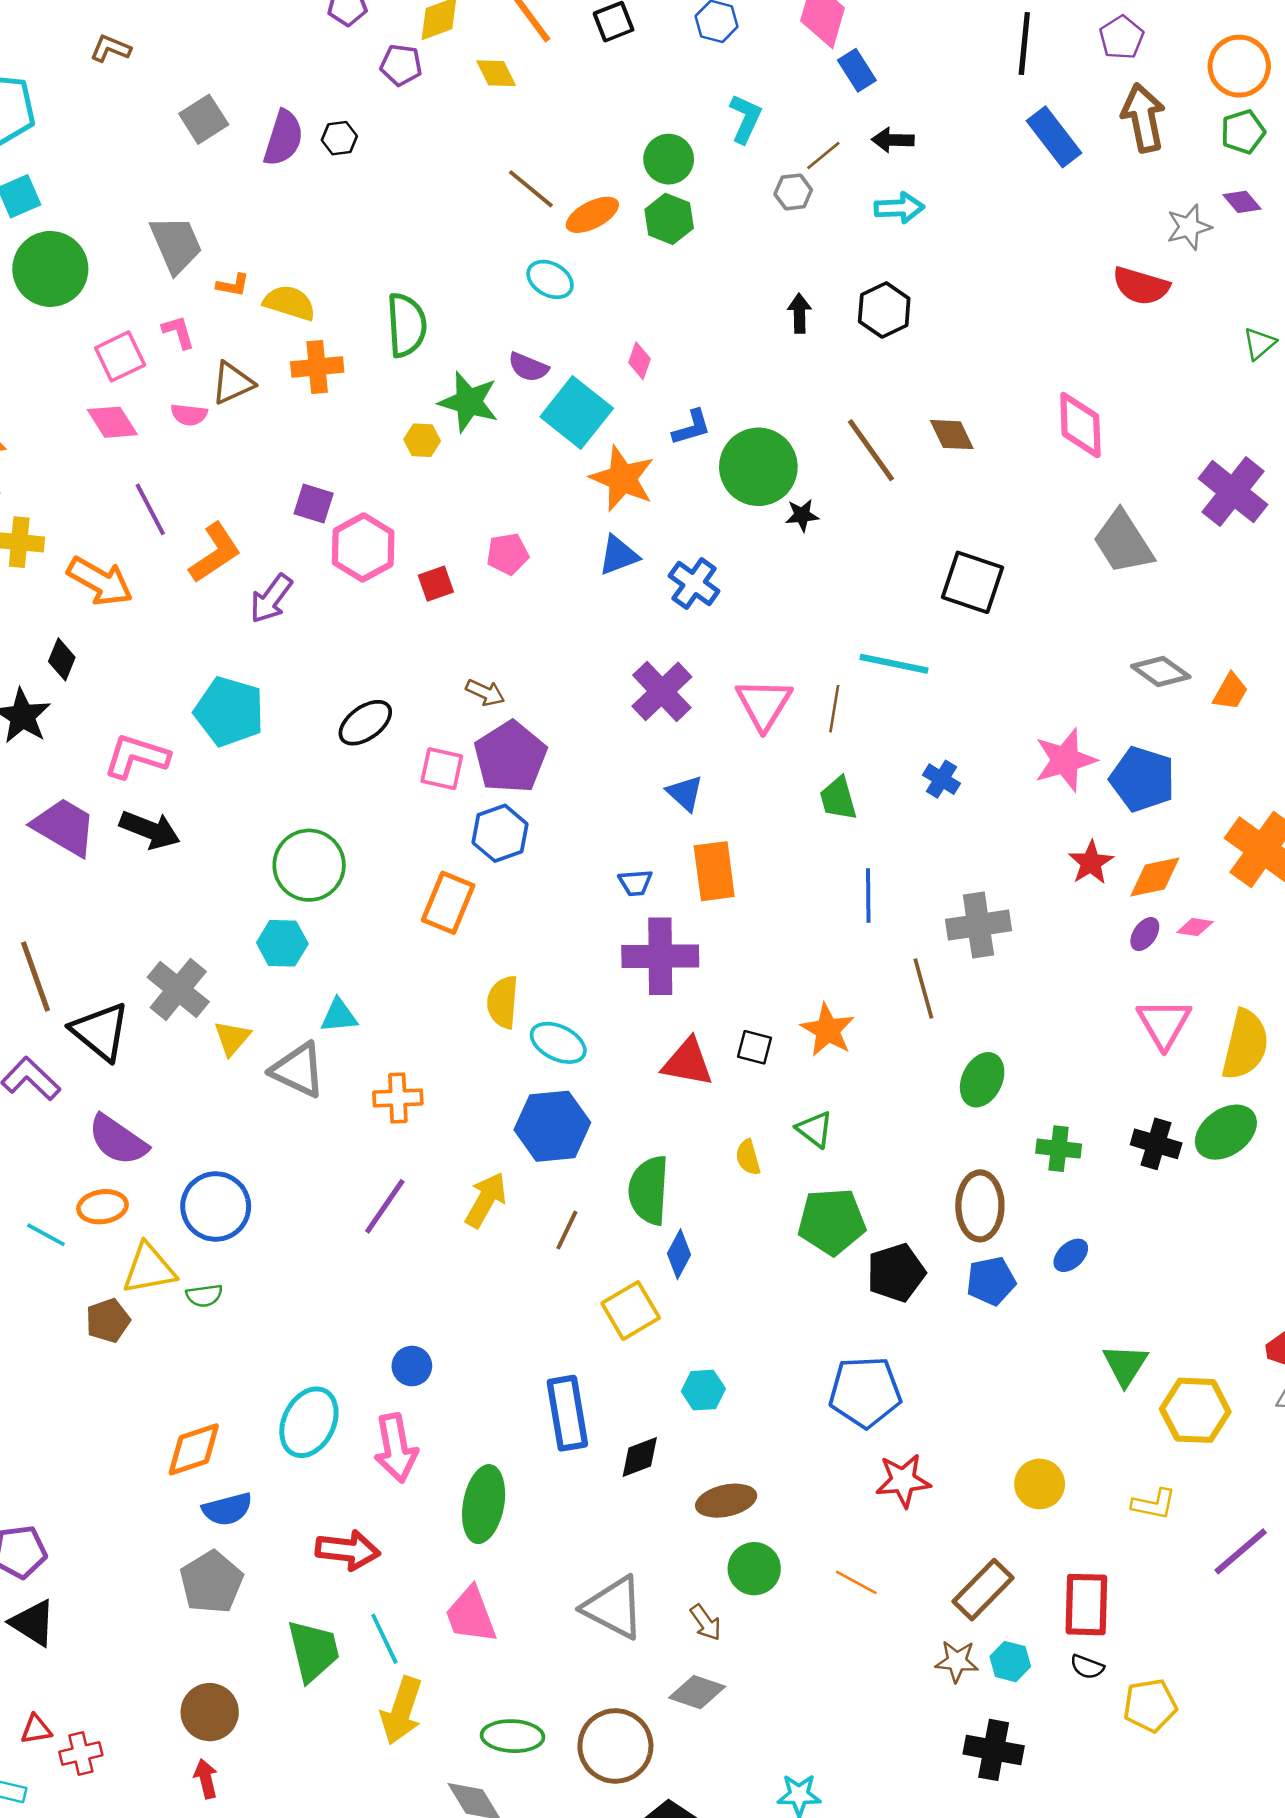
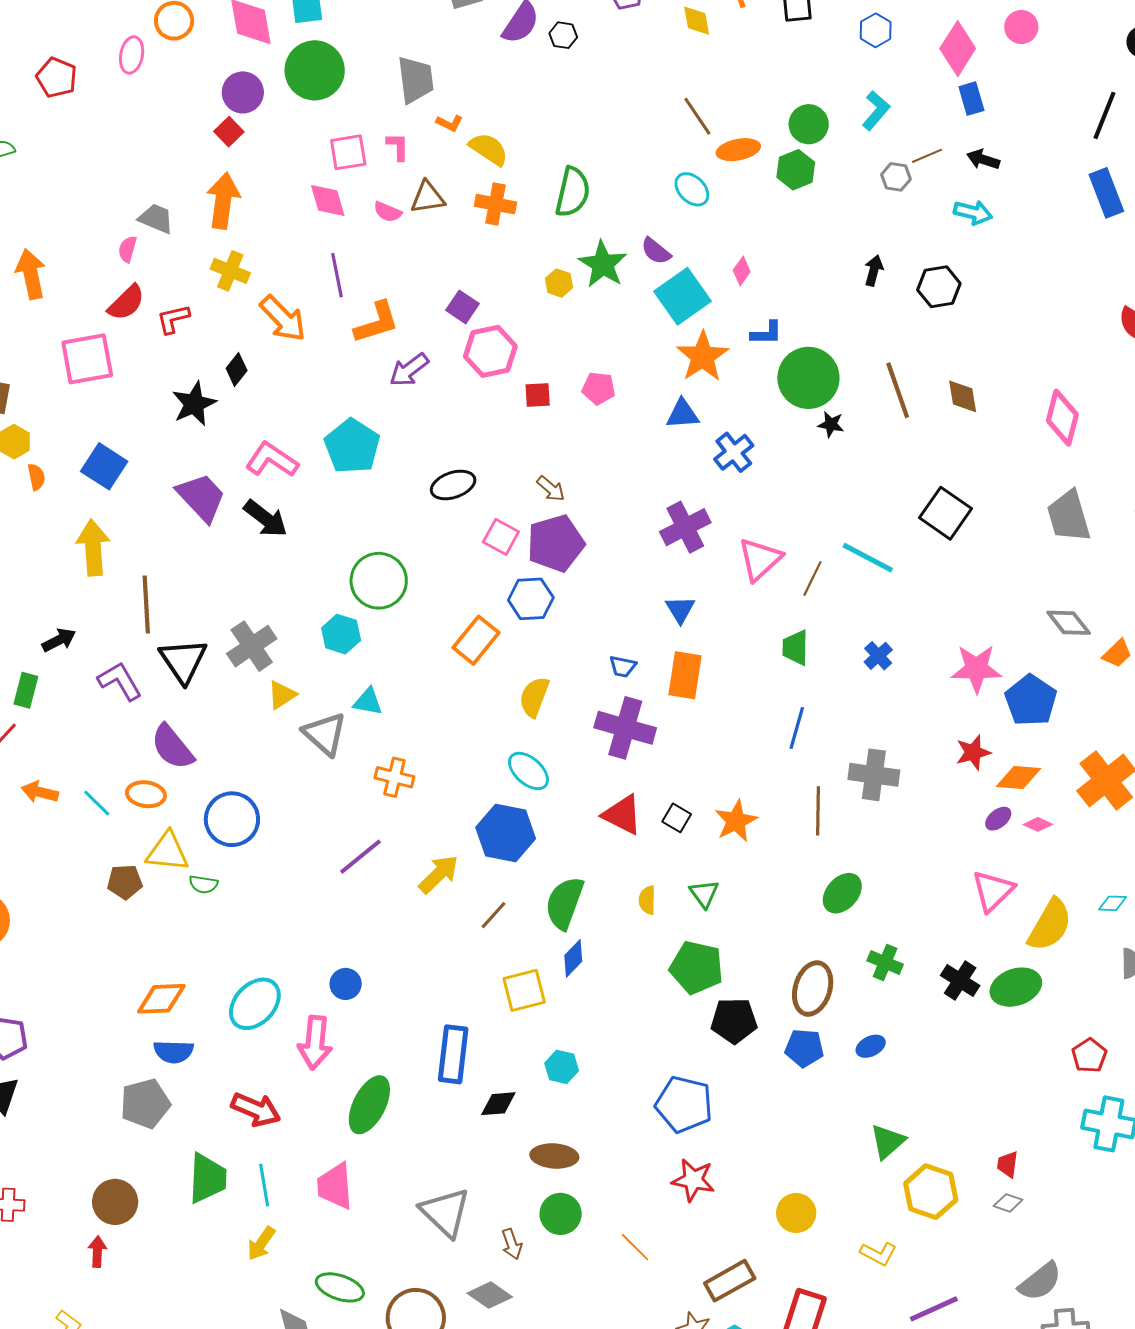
yellow semicircle: (503, 1002) -> (534, 697), moved
yellow arrow: (402, 1711) -> (261, 1243), size x0.7

